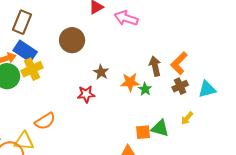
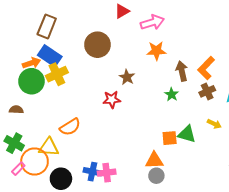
pink arrow: (126, 18) -> (152, 22), turned 145
orange star: (130, 82) -> (156, 51), moved
yellow arrow: (187, 118) -> (214, 124), turned -104

